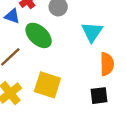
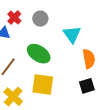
green ellipse: (39, 35) -> (39, 54), moved

